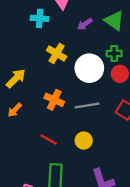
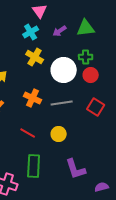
cyan cross: (40, 18) -> (31, 32), moved, turned -35
green triangle: (114, 21) -> (86, 28), turned -42

